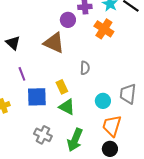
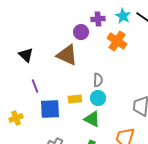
yellow rectangle: (62, 87) -> (75, 99), turned -72
cyan circle: (103, 101) -> (98, 98), moved
green triangle: (67, 107) -> (92, 119), moved

